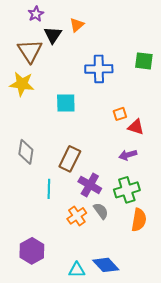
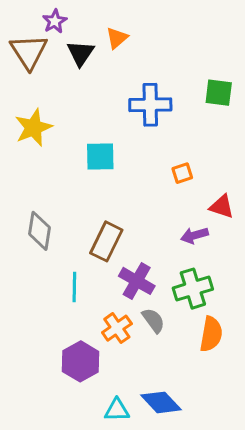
brown triangle: (30, 51) -> (29, 52), moved
yellow star: (22, 84) -> (33, 128), turned -30
red triangle: (136, 127) -> (222, 207), moved
purple hexagon: (32, 251) -> (80, 361), moved

